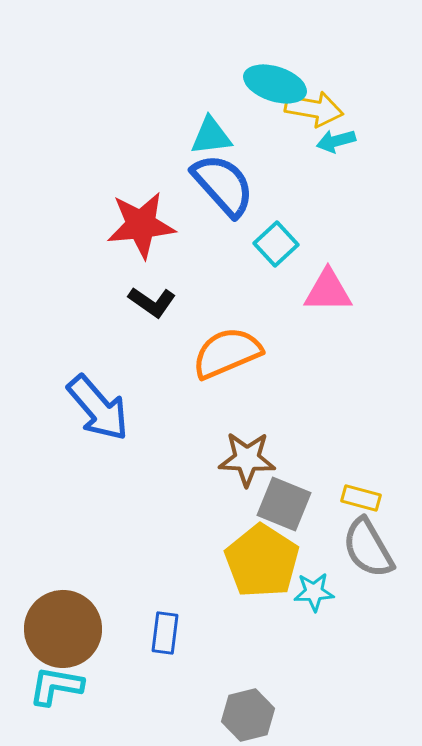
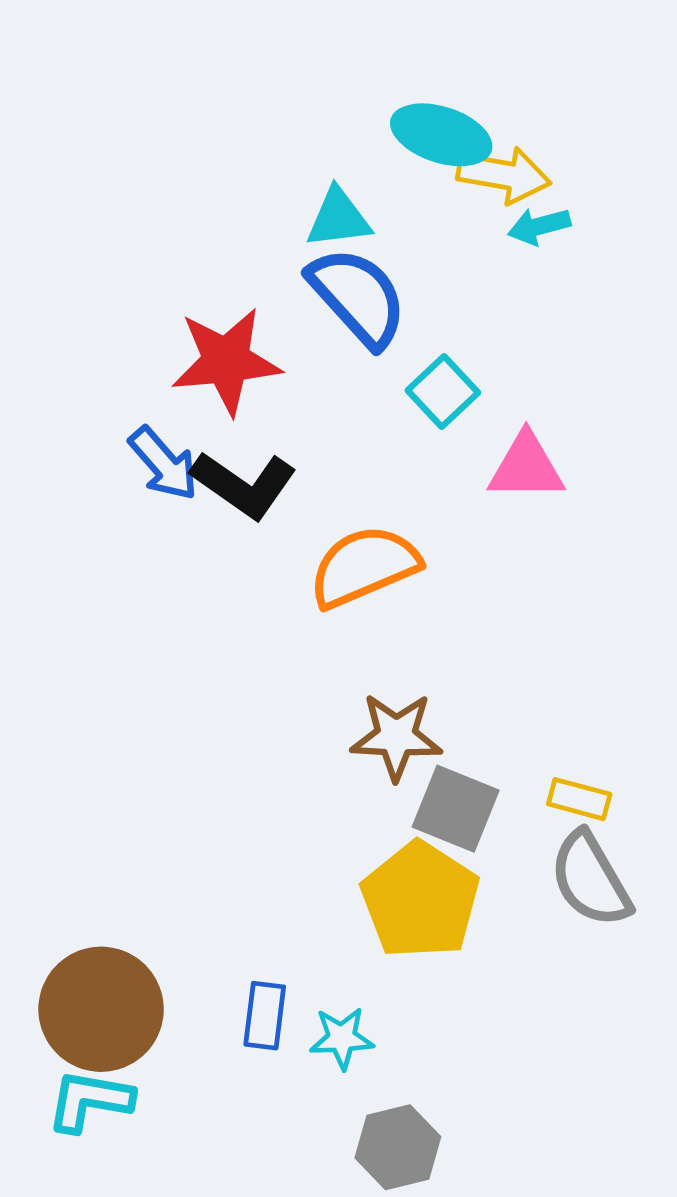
black L-shape: (152, 302) -> (244, 485), size x1.4
blue arrow: (98, 408) -> (164, 464), moved, size x0.7
cyan star: (314, 592) -> (342, 1038), moved

